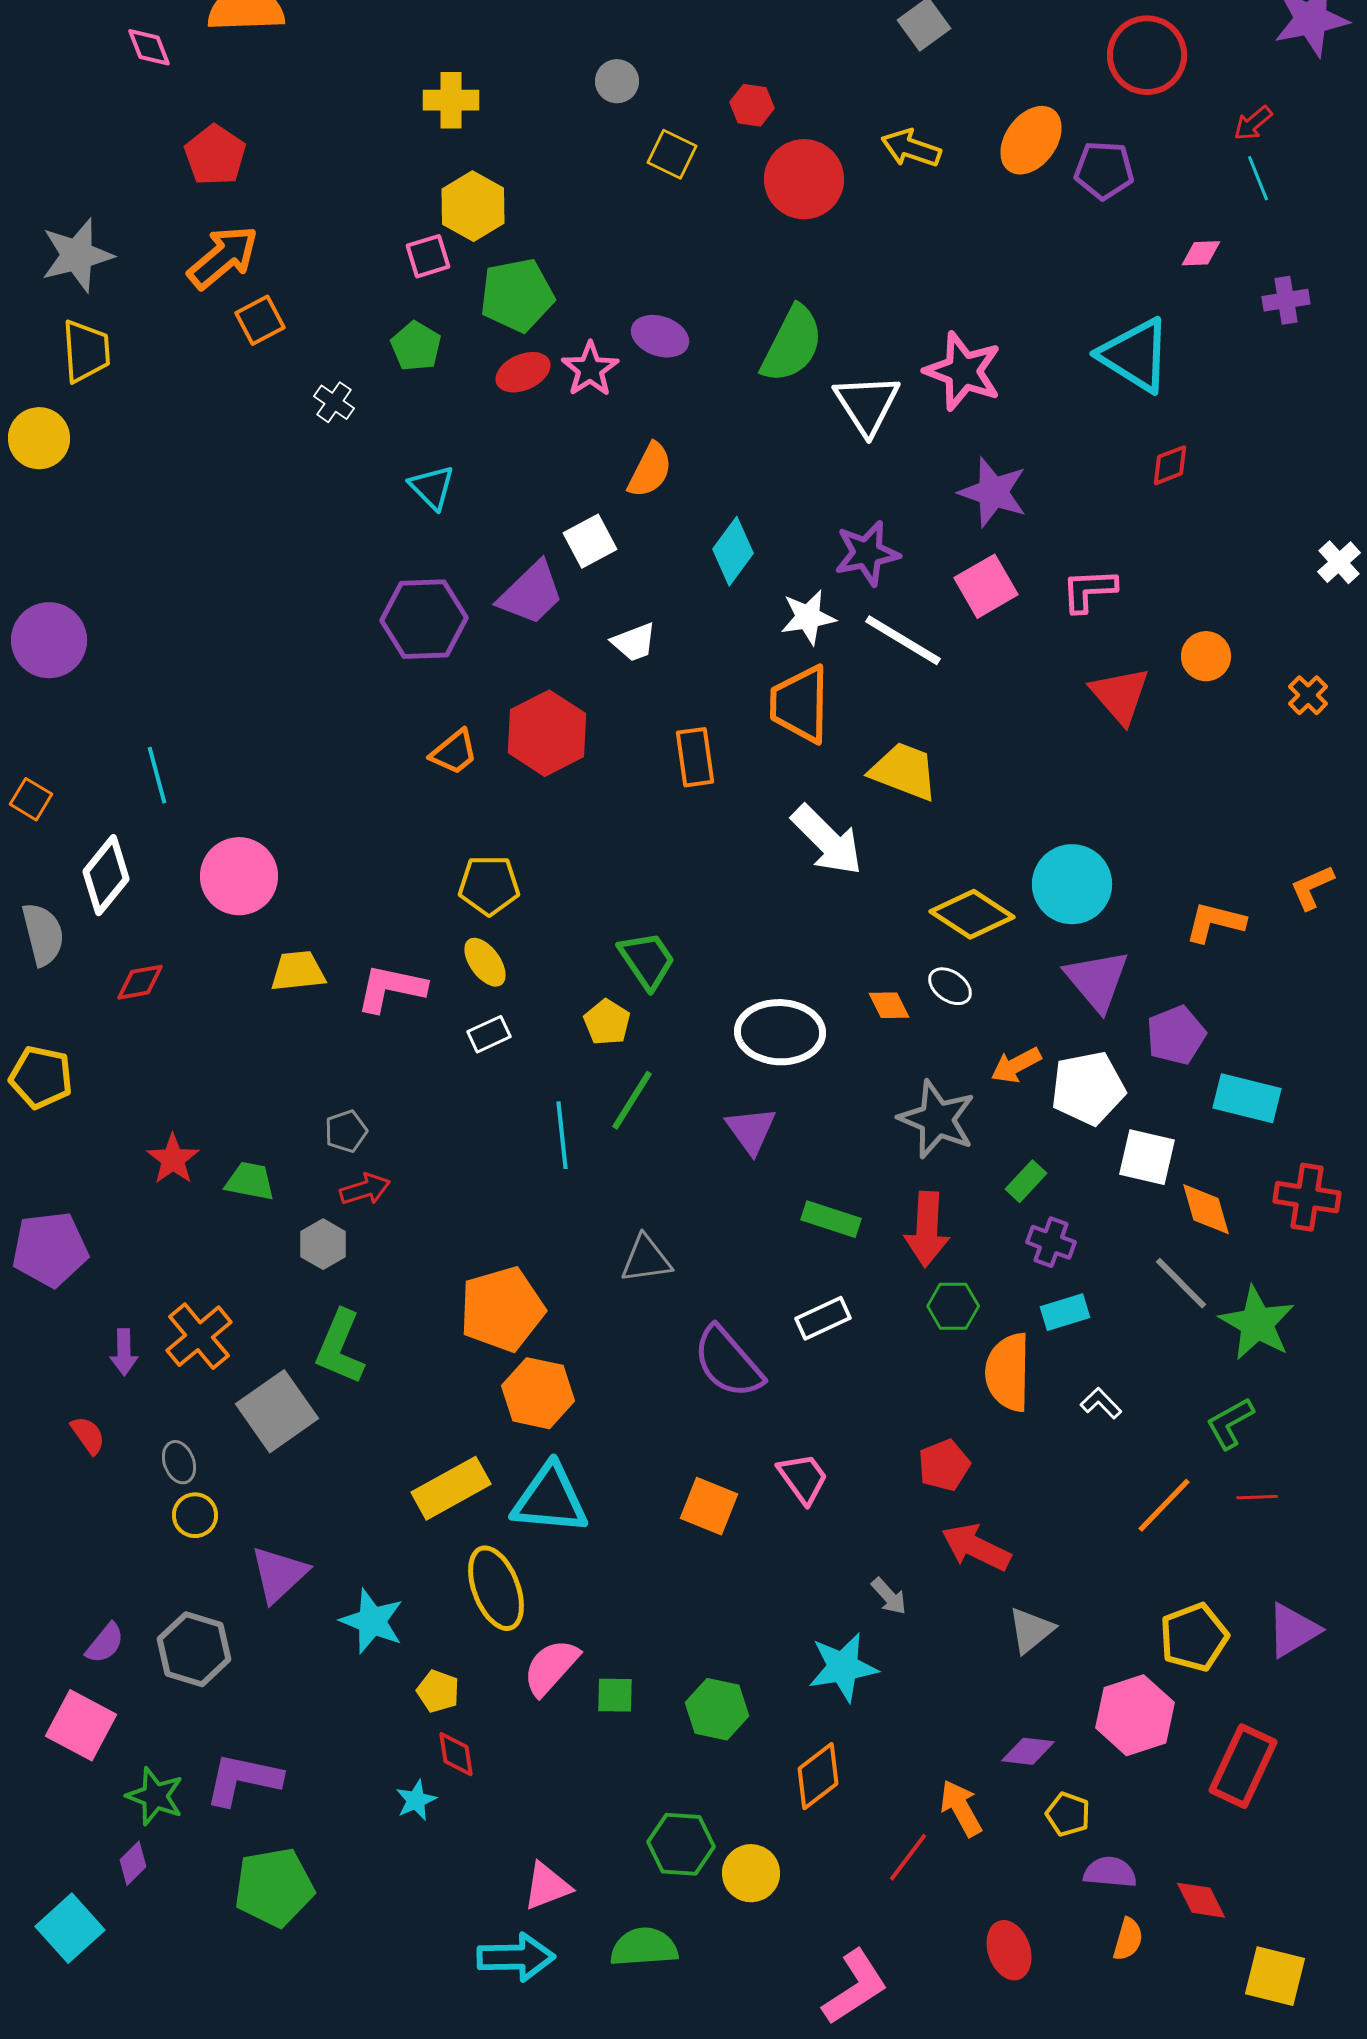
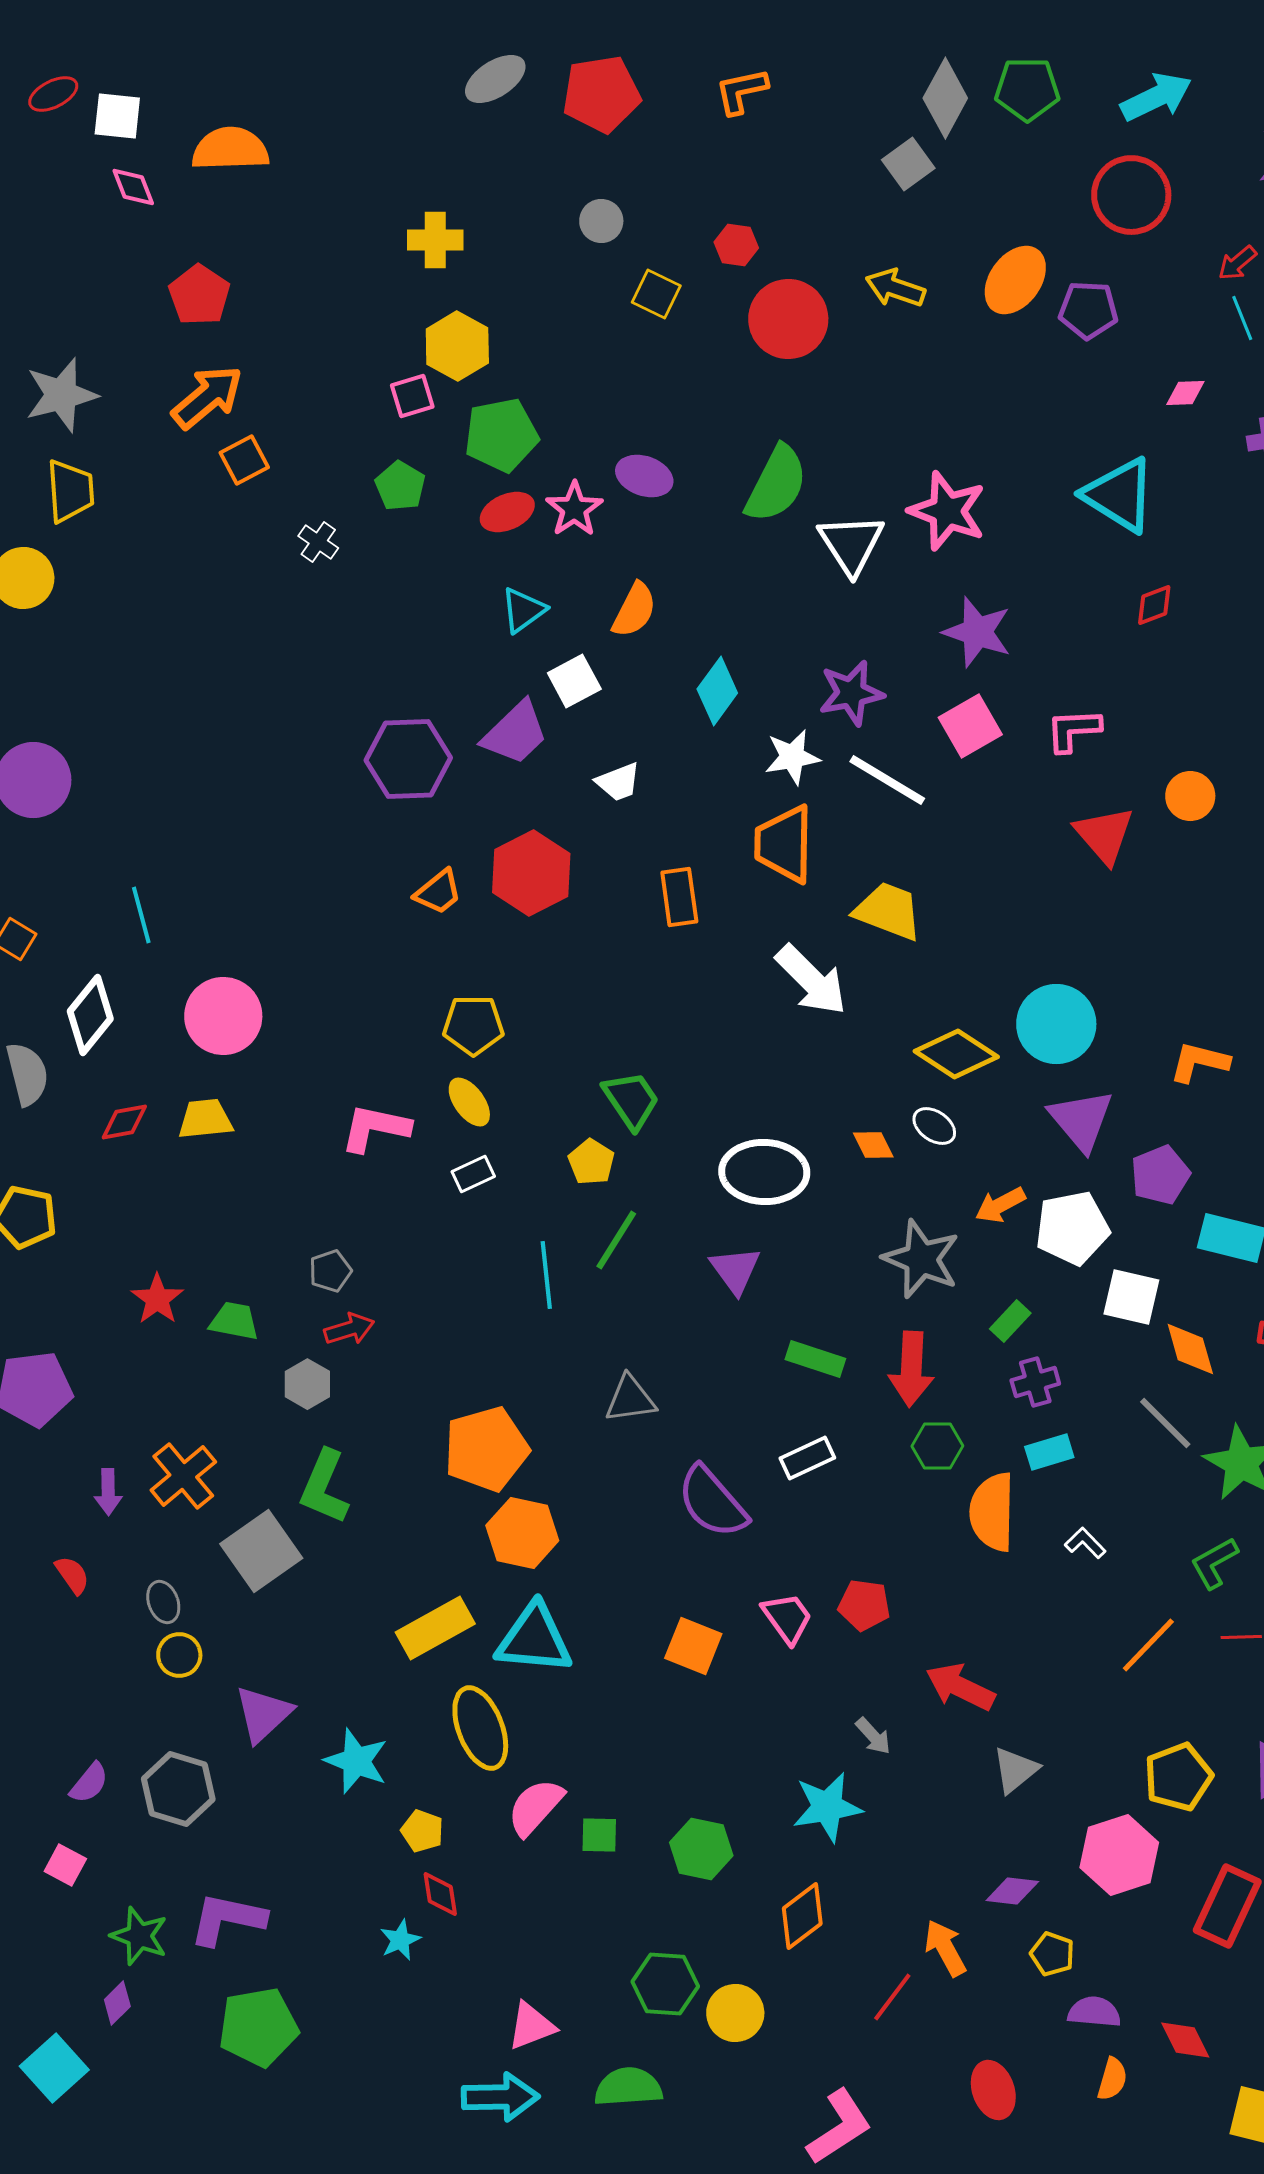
cyan triangle: (432, 487) -> (523, 610), moved, turned 39
yellow trapezoid: (298, 971) -> (205, 1119), moved
purple cross: (1051, 1242) -> (1035, 1382), turned -36
red pentagon: (944, 1465) -> (864, 1605), moved, turned 30
pink square: (81, 1725) -> (65, 1865), size x0.6

